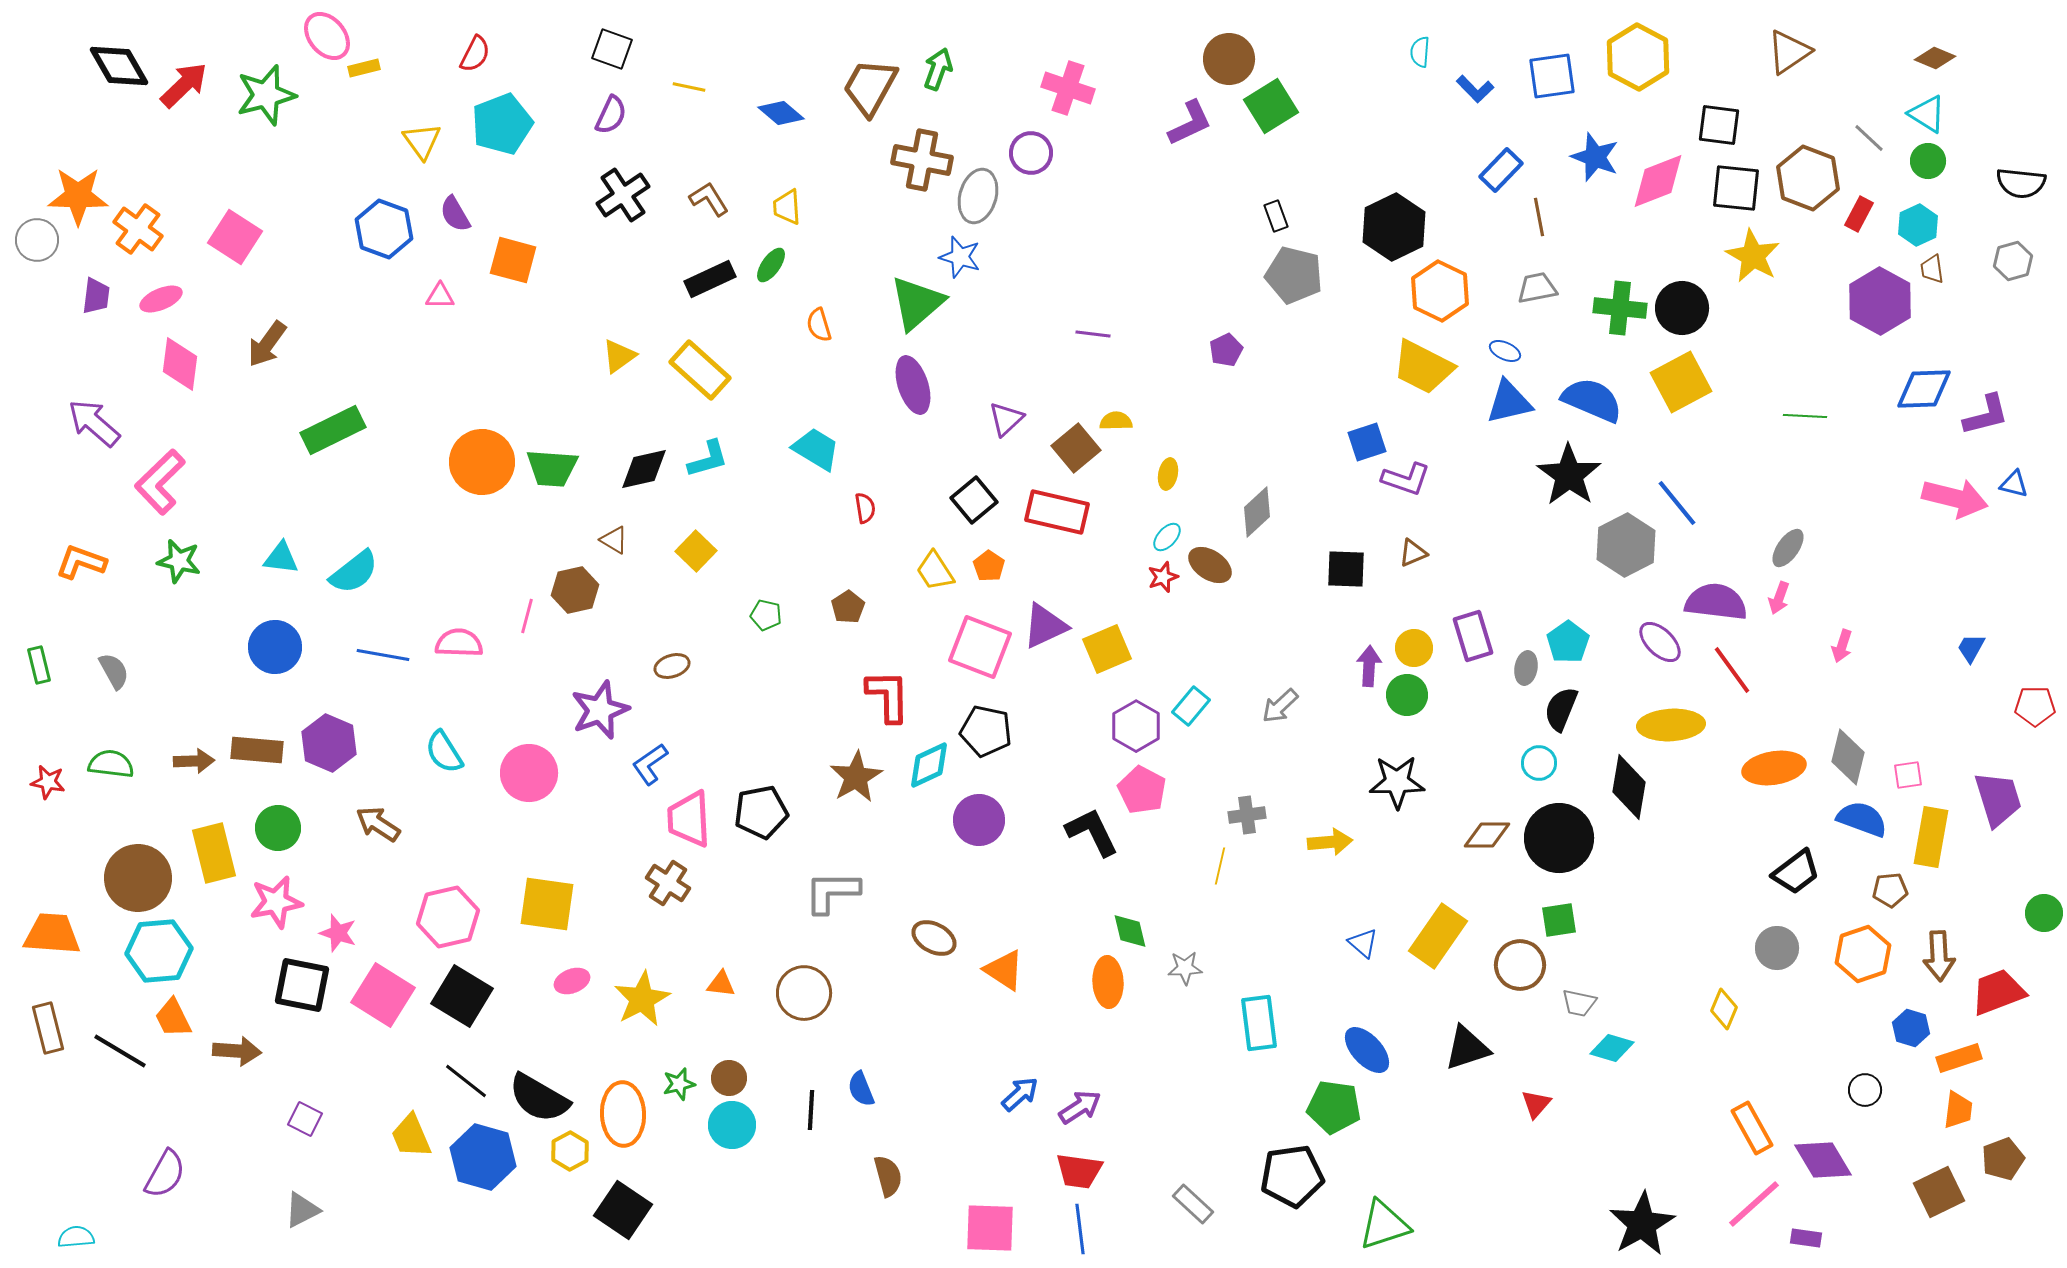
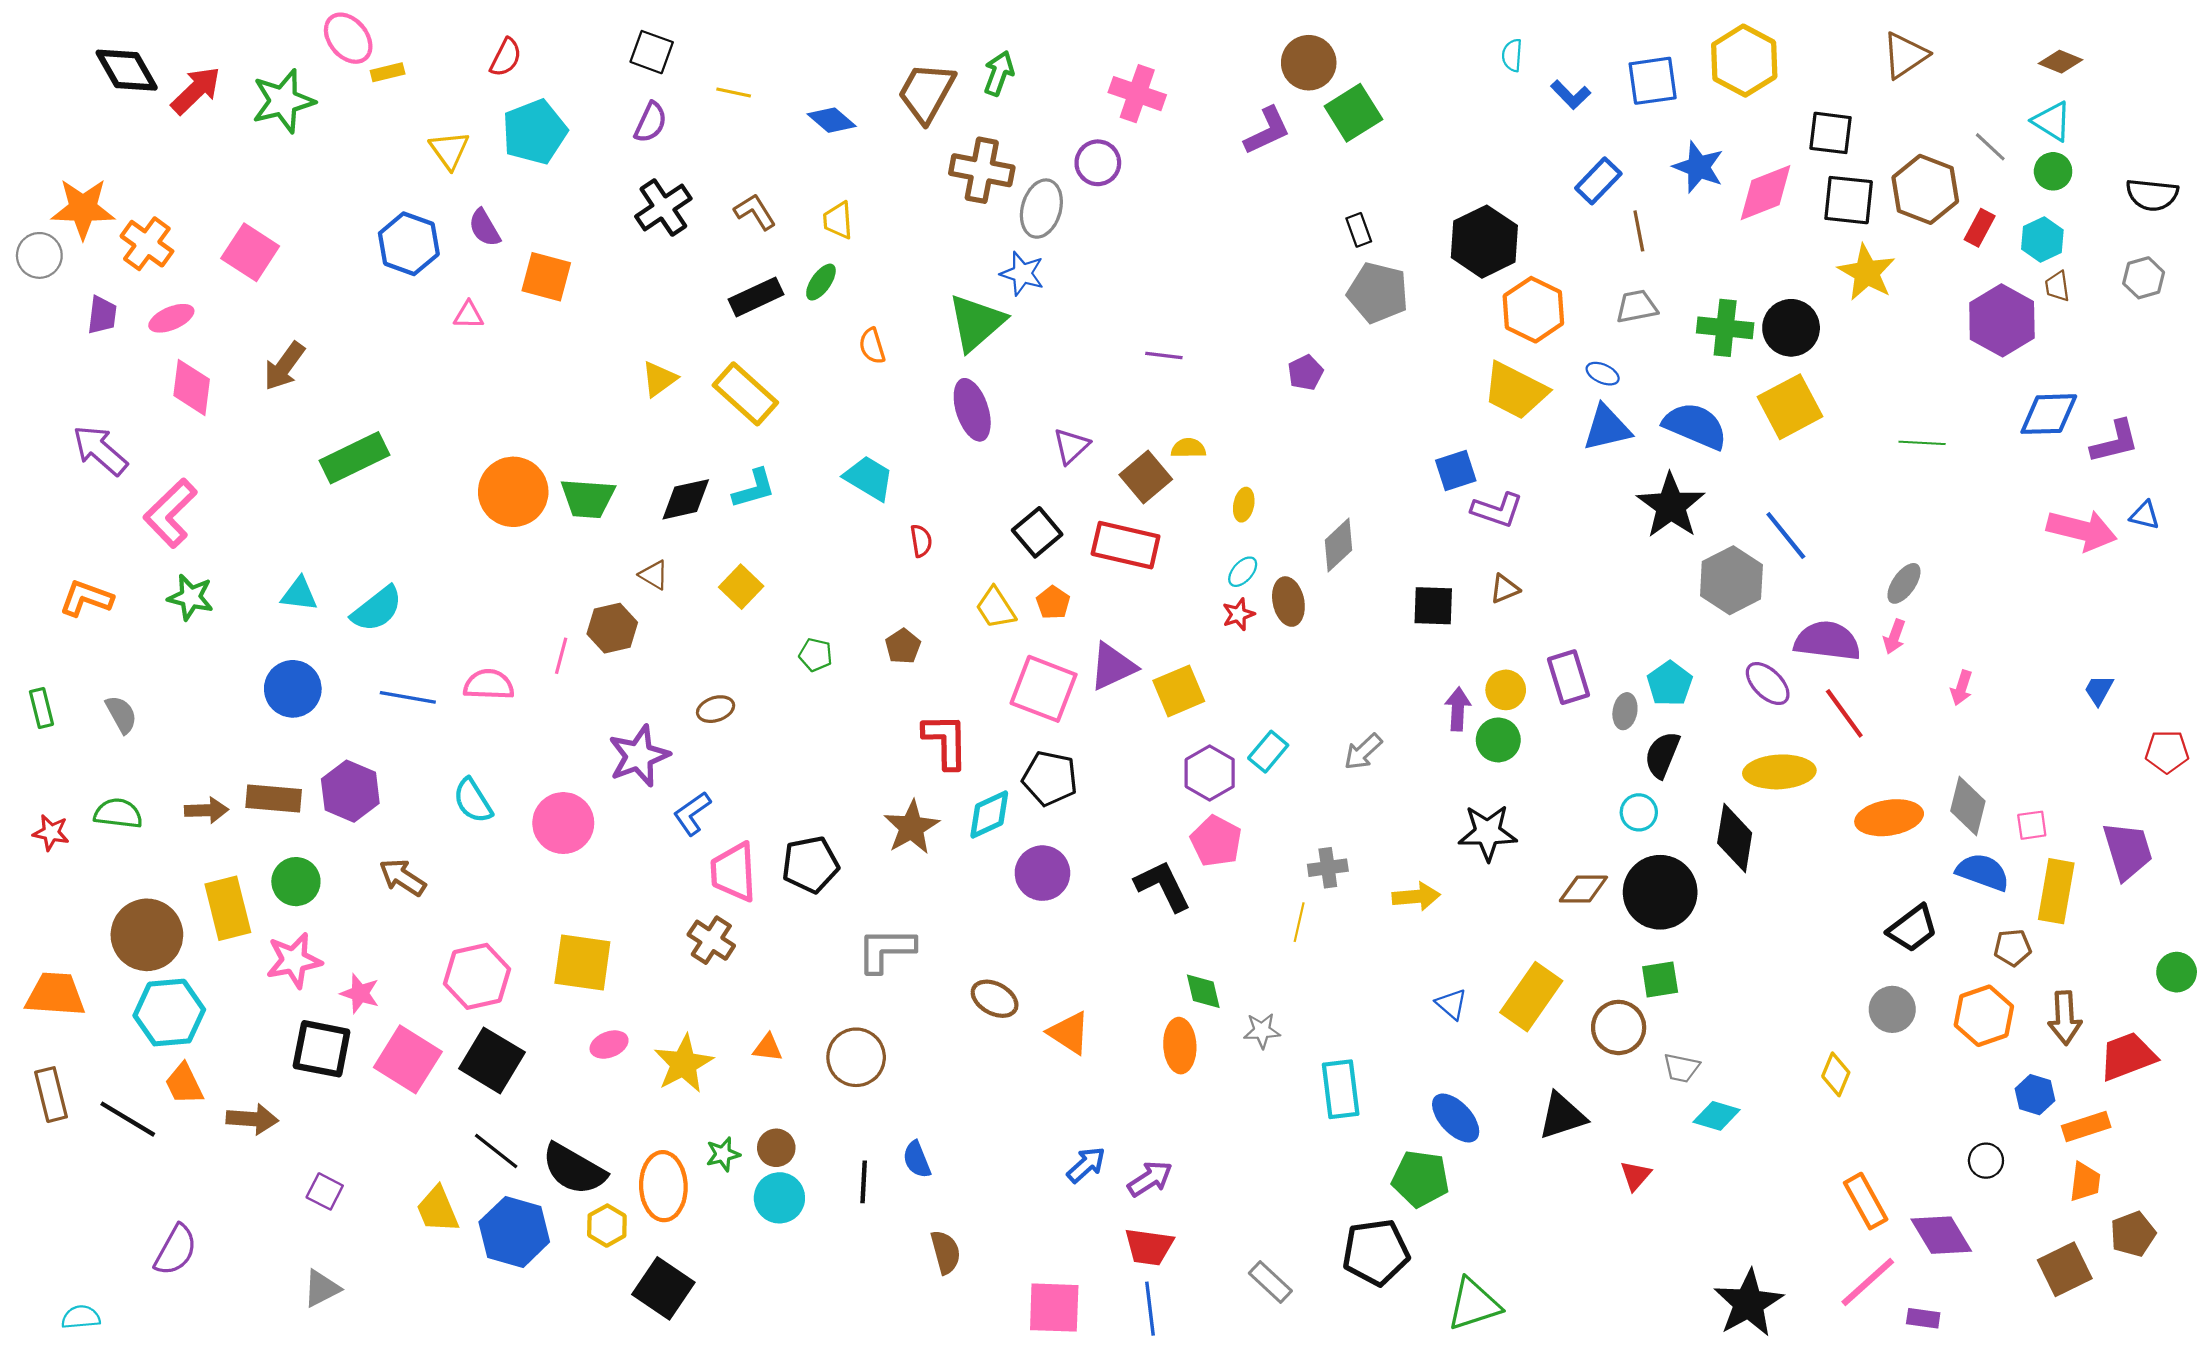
brown ellipse: (1210, 565) -> (1288, 602), turned 45

